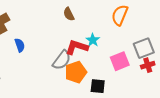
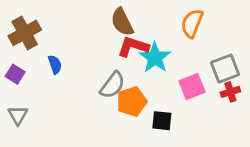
brown semicircle: (69, 14) -> (122, 22), size x1.5
cyan star: (93, 40) -> (155, 58), size x1.6
red L-shape: (77, 47) -> (133, 47), moved

